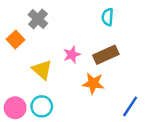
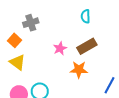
gray cross: (38, 19) -> (31, 23), turned 35
yellow triangle: (42, 70) -> (17, 62), moved

